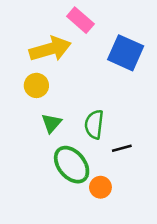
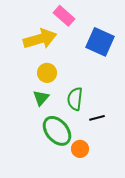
yellow circle: (36, 85) -> (47, 73), moved

